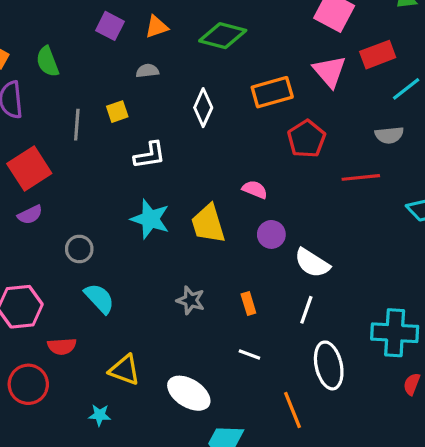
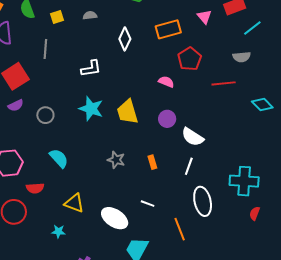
pink triangle: (330, 71) -> (204, 17), size x0.7
yellow square: (117, 112) -> (57, 17), moved
pink semicircle: (255, 190) -> (166, 82), moved
gray circle: (79, 249) -> (45, 115), moved
white line: (249, 355) -> (148, 204), moved

